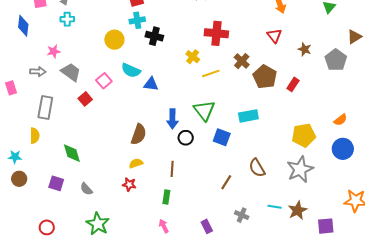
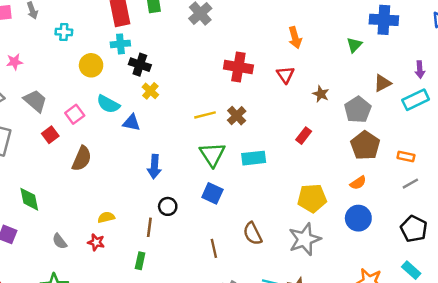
cyan cross: (67, 19) -> (64, 32), moved
red cross: (216, 33) -> (238, 67), moved
pink star: (54, 51) -> (15, 62), moved
yellow cross: (193, 57) -> (150, 91), moved
brown cross: (242, 61) -> (237, 116), moved
brown pentagon: (265, 77) -> (365, 145), moved
green triangle: (204, 111) -> (212, 154), moved
cyan rectangle: (248, 116) -> (254, 158), moved
brown semicircle: (139, 134) -> (82, 159), moved
black circle: (186, 138) -> (168, 206), moved
brown line: (226, 182) -> (214, 248), turned -49
gray semicircle: (86, 189) -> (60, 241), moved

